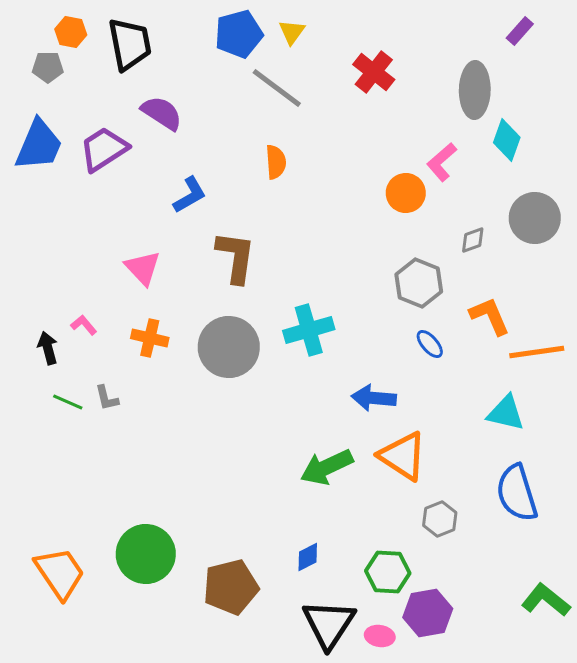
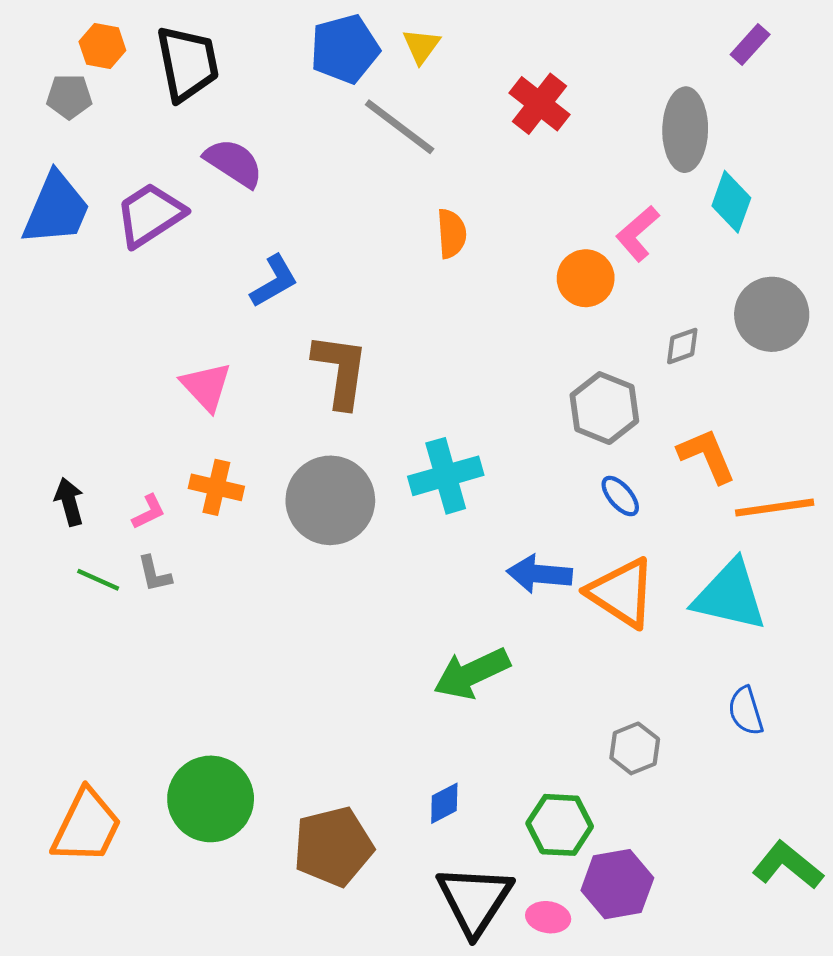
orange semicircle: (276, 162) -> (451, 234), moved
pink L-shape: (84, 325) -> (149, 512), moved, turned 104
cyan triangle: (506, 413) -> (730, 596), size x1.4
orange triangle: (403, 456) -> (622, 593), moved
blue semicircle: (517, 493) -> (746, 711), size x0.6
orange trapezoid: (60, 573) -> (87, 826), turned 60

